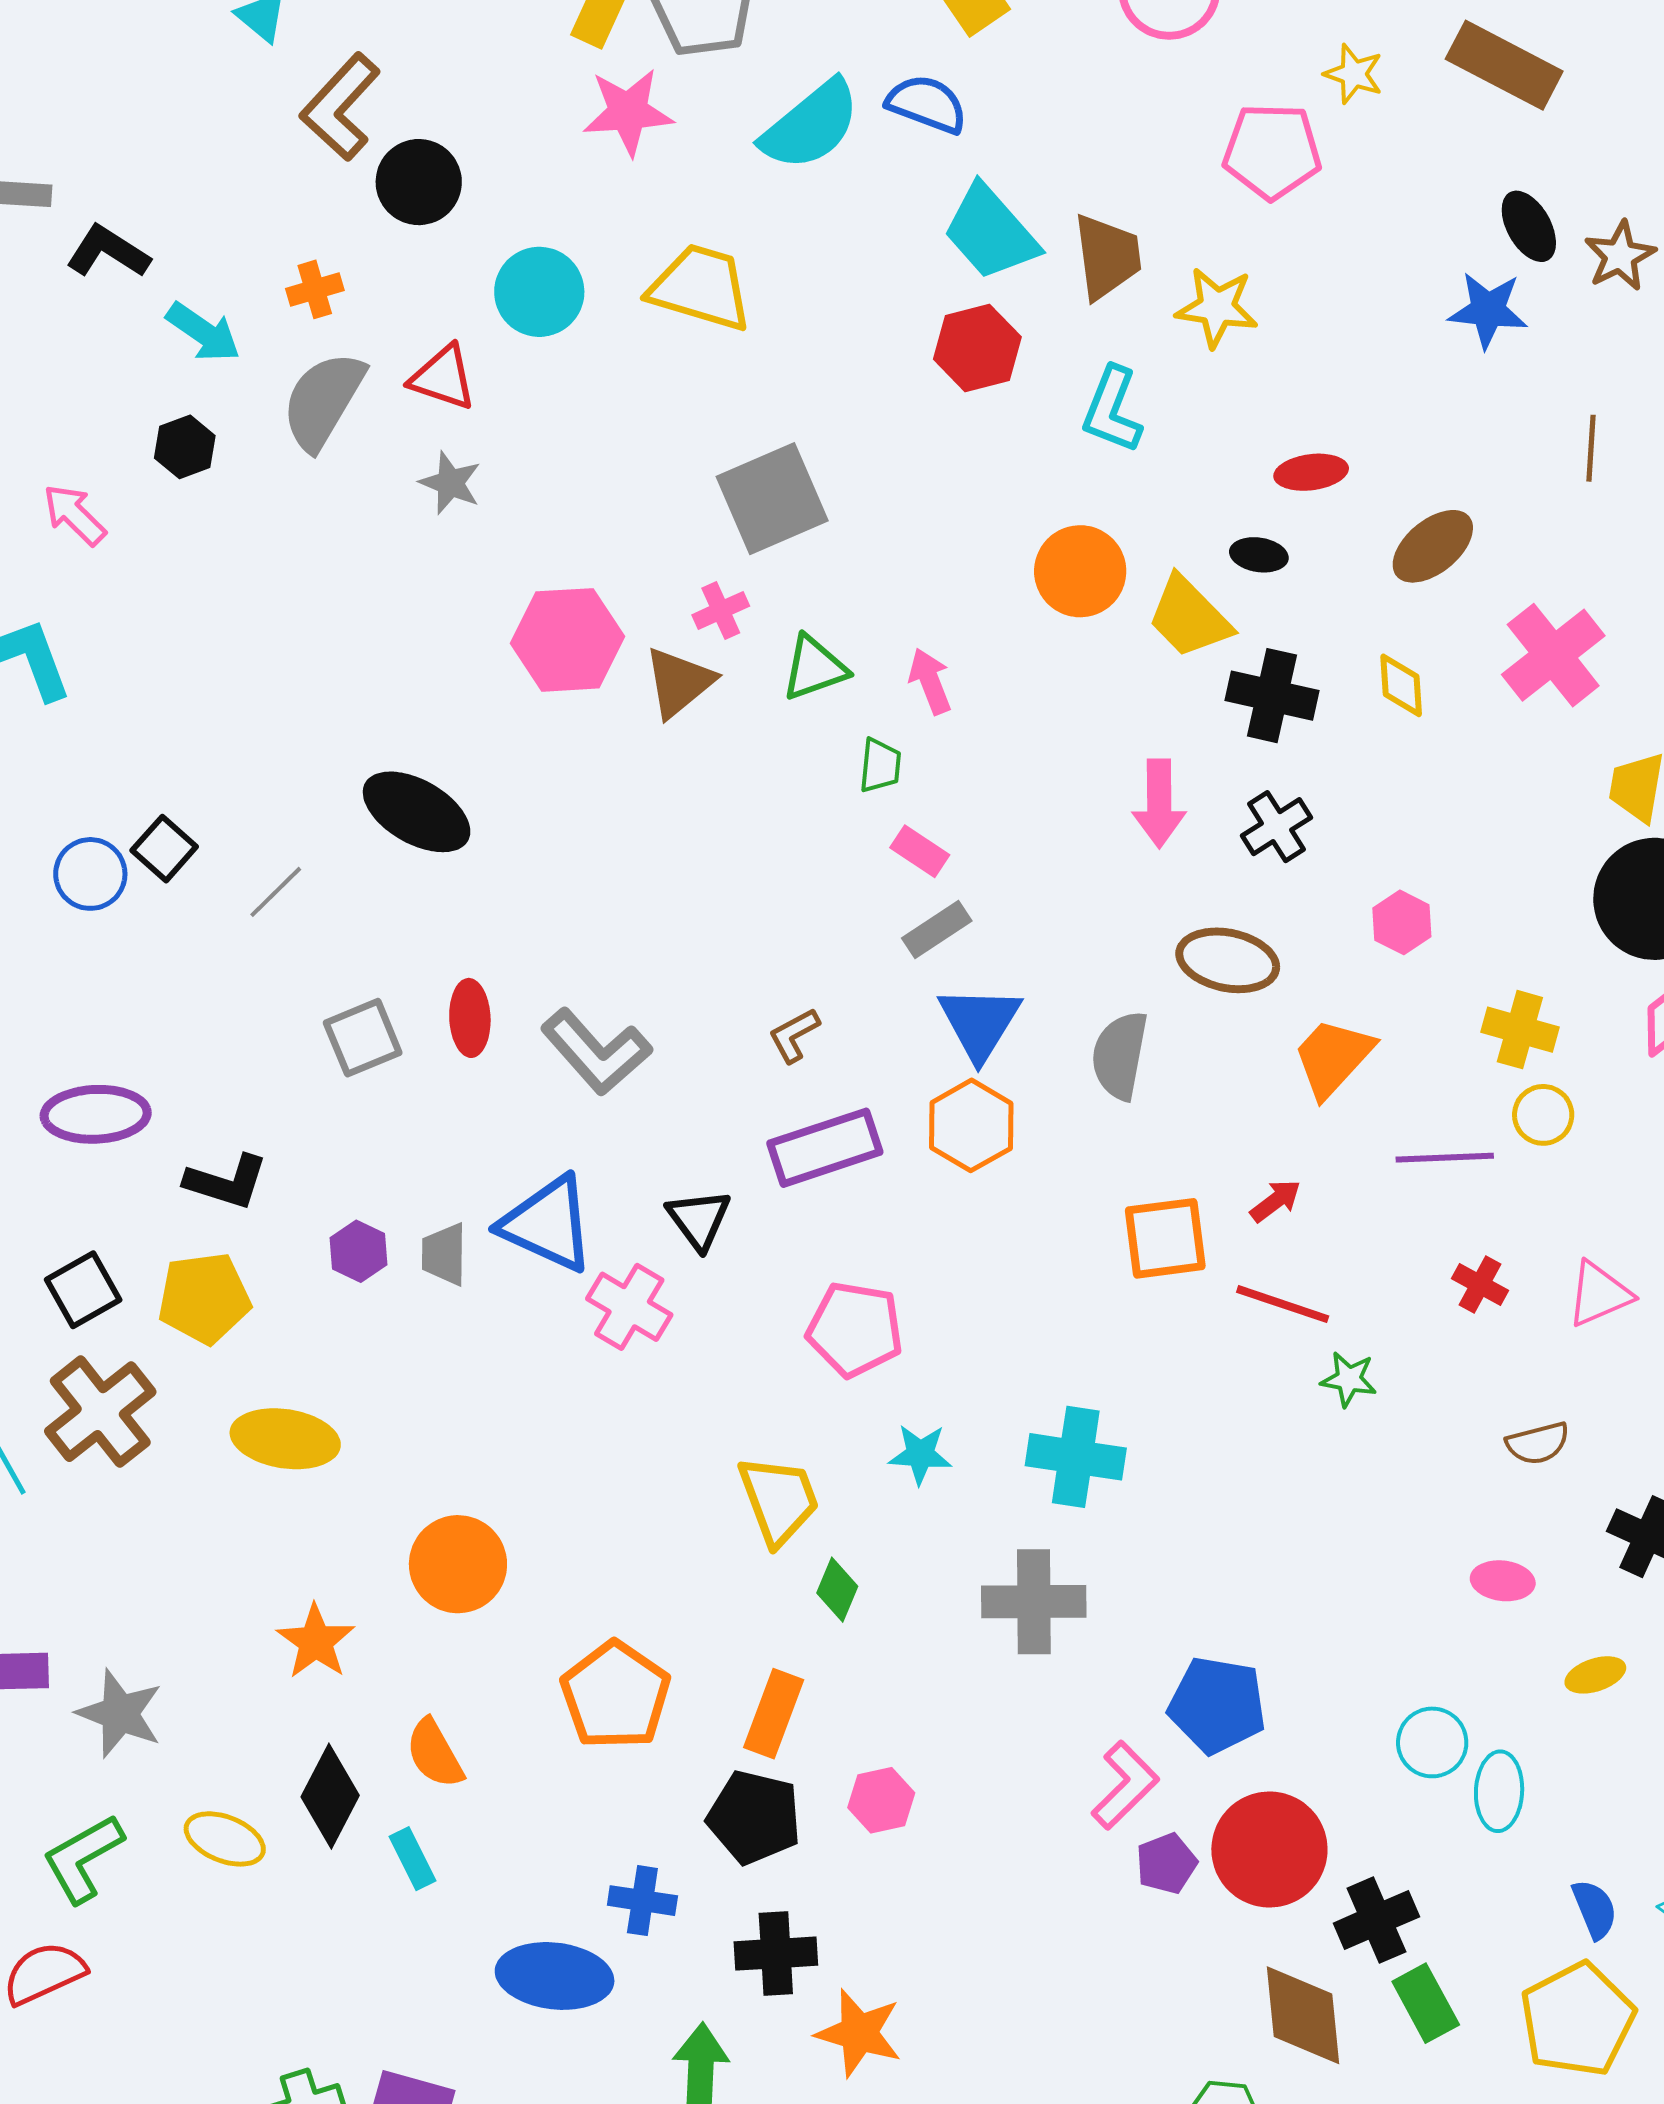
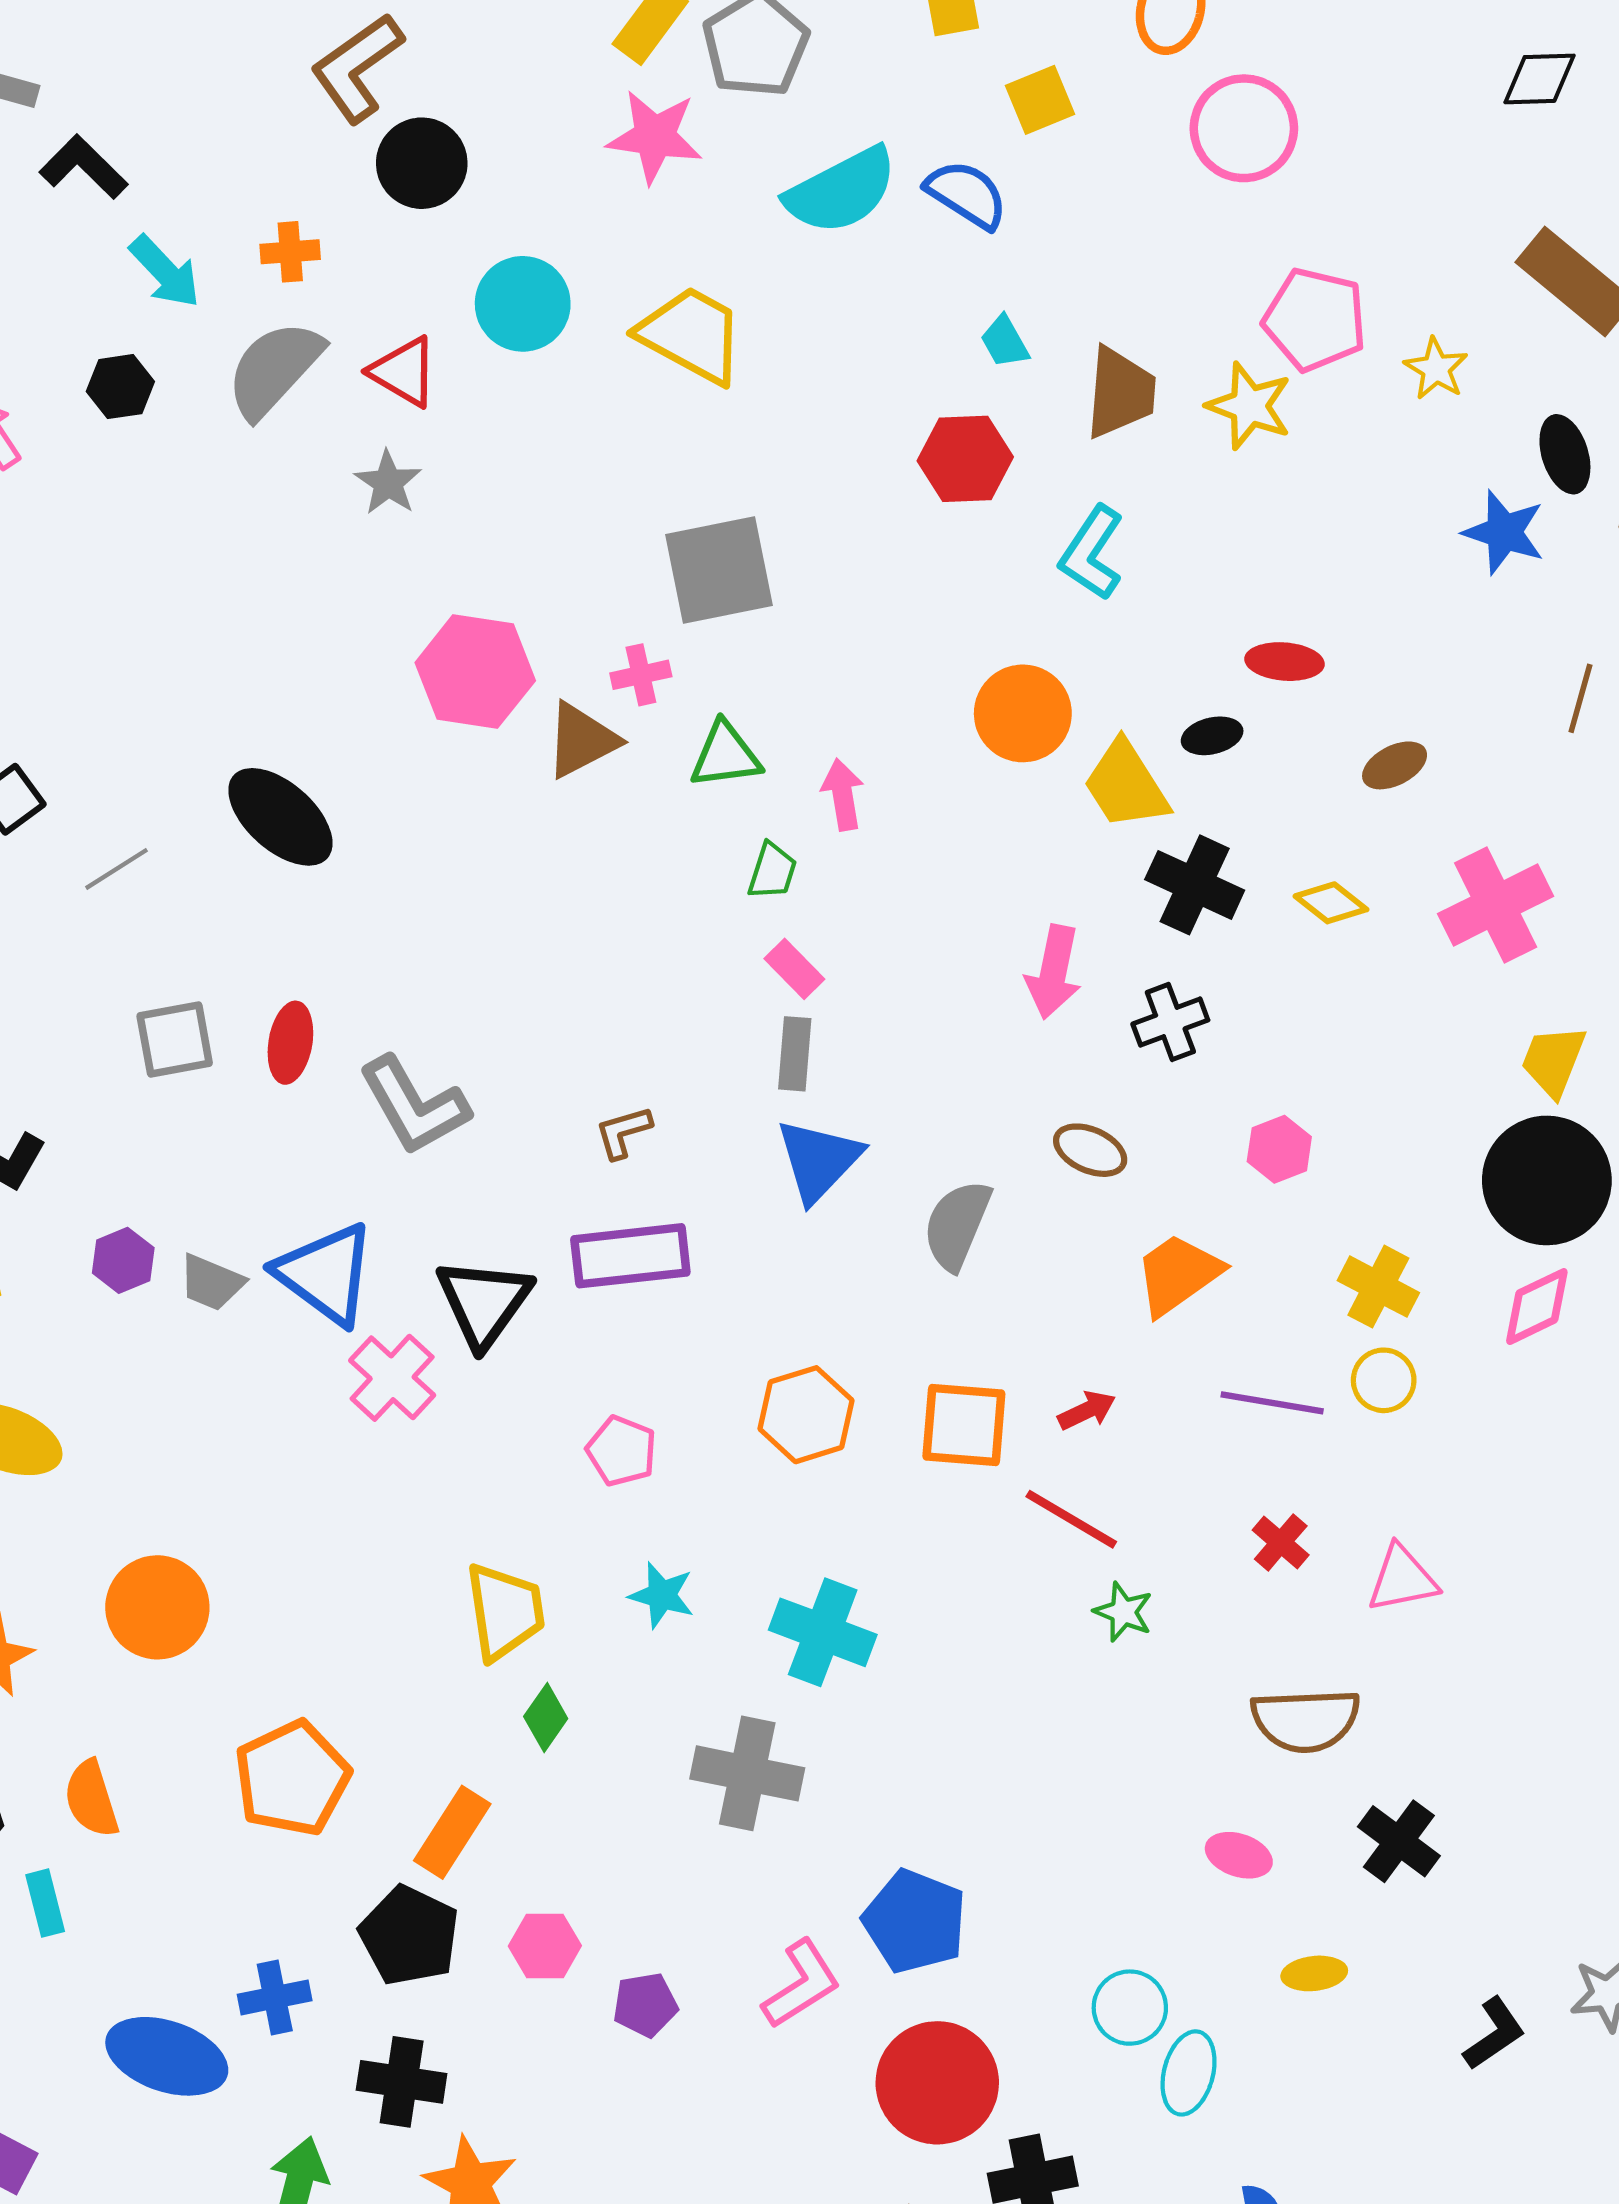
yellow star: (1354, 74) -> (1436, 369), moved
cyan trapezoid: (991, 232) -> (1005, 342), size x0.5
yellow star: (1217, 307) -> (1249, 406), moved
brown ellipse: (1433, 546) -> (1395, 765), size x0.7
black ellipse: (1259, 555) -> (1212, 736), turned -34
yellow diamond: (1401, 685) -> (1331, 903), turned -60
gray rectangle: (937, 929) -> (795, 1054), turned -64
brown ellipse: (1228, 960) -> (1090, 1150), size x0.7
orange hexagon: (971, 1125) -> (806, 1415), moved
black triangle: (699, 1219) -> (484, 1302), size x1.4
gray trapezoid: (444, 1254) -> (211, 1282), turned -80
pink pentagon: (855, 1329) -> (622, 1451), size x0.7
brown semicircle: (1538, 1443) -> (1306, 1720), size x1.6
purple pentagon: (1166, 1864) -> (645, 2005), moved
blue cross: (642, 1901) -> (275, 1997), turned -32

